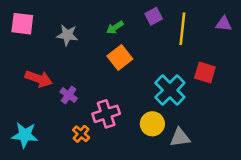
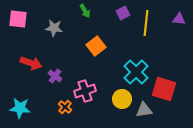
green arrow: (115, 27) -> (85, 11), moved, turned -88
red square: (205, 72) -> (164, 89), moved, size x1.4

